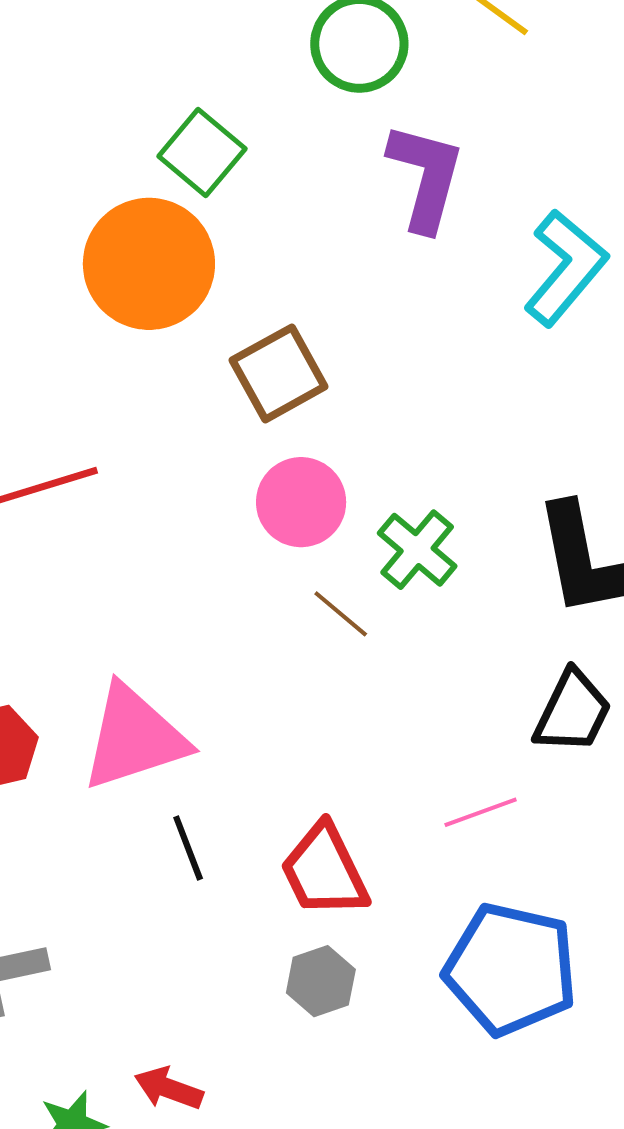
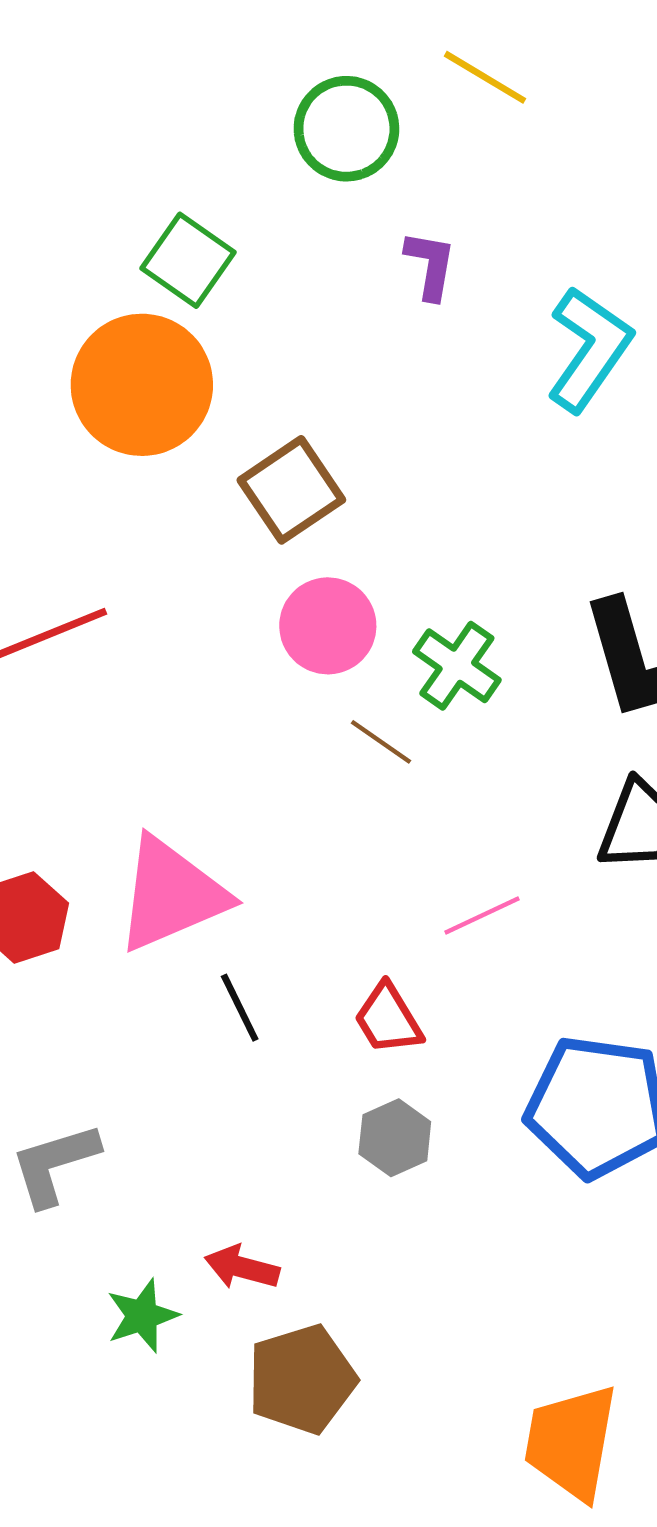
purple L-shape: (426, 177) -> (430, 265), size x0.6
pink line: (481, 812) -> (482, 915), moved
red trapezoid: (324, 871) -> (388, 1019), size x0.7

